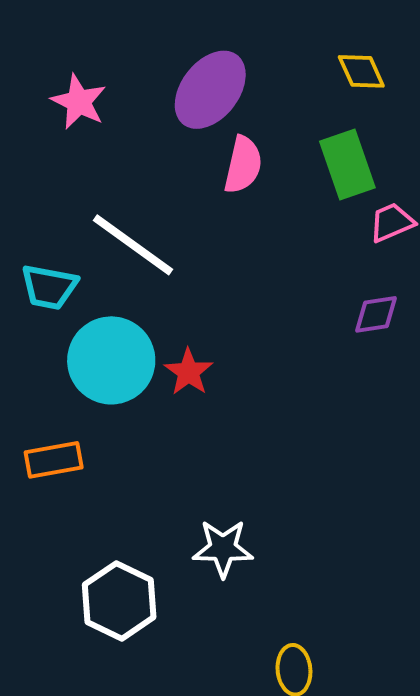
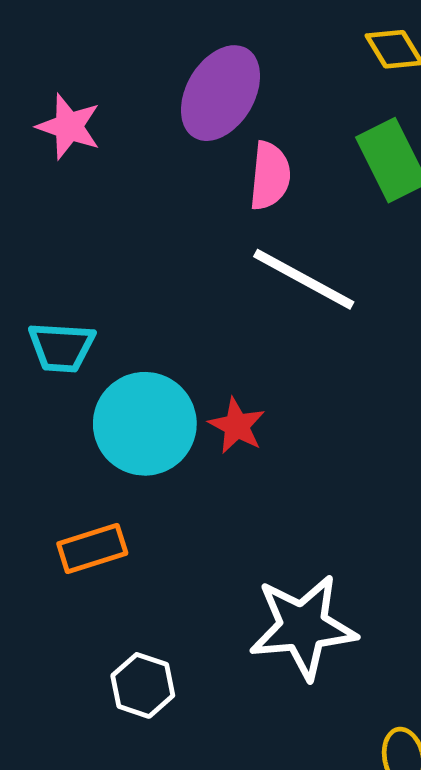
white line: (133, 245) -> (304, 279), moved
white star: (223, 548) -> (303, 627), size x1.5
white hexagon: (119, 601) -> (143, 685), moved, size x0.7

